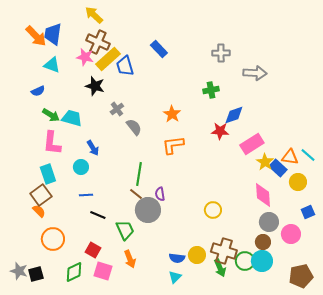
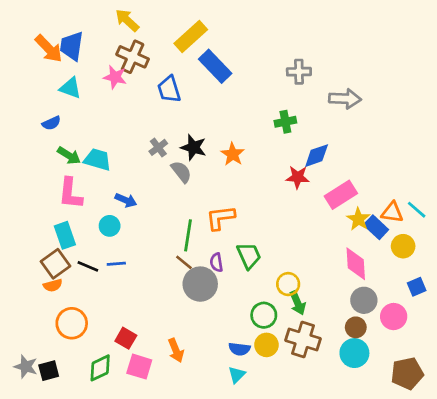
blue rectangle: (159, 49) -> (215, 66), size x1.4
yellow rectangle: (108, 59) -> (191, 36), moved
black star: (95, 86) -> (193, 147), moved
orange L-shape: (173, 145) -> (220, 218), moved
blue arrow: (93, 148) -> (126, 200), turned -35
orange semicircle: (39, 211) -> (53, 285), turned 120
black line: (98, 215) -> (88, 266), moved
green trapezoid: (125, 230) -> (249, 256), moved
green circle: (245, 261) -> (264, 315), moved
green arrow: (220, 268) -> (298, 303), moved

